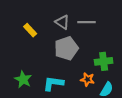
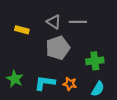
yellow rectangle: (30, 30) -> (22, 30), turned -32
orange star: (87, 79) -> (70, 84), moved

